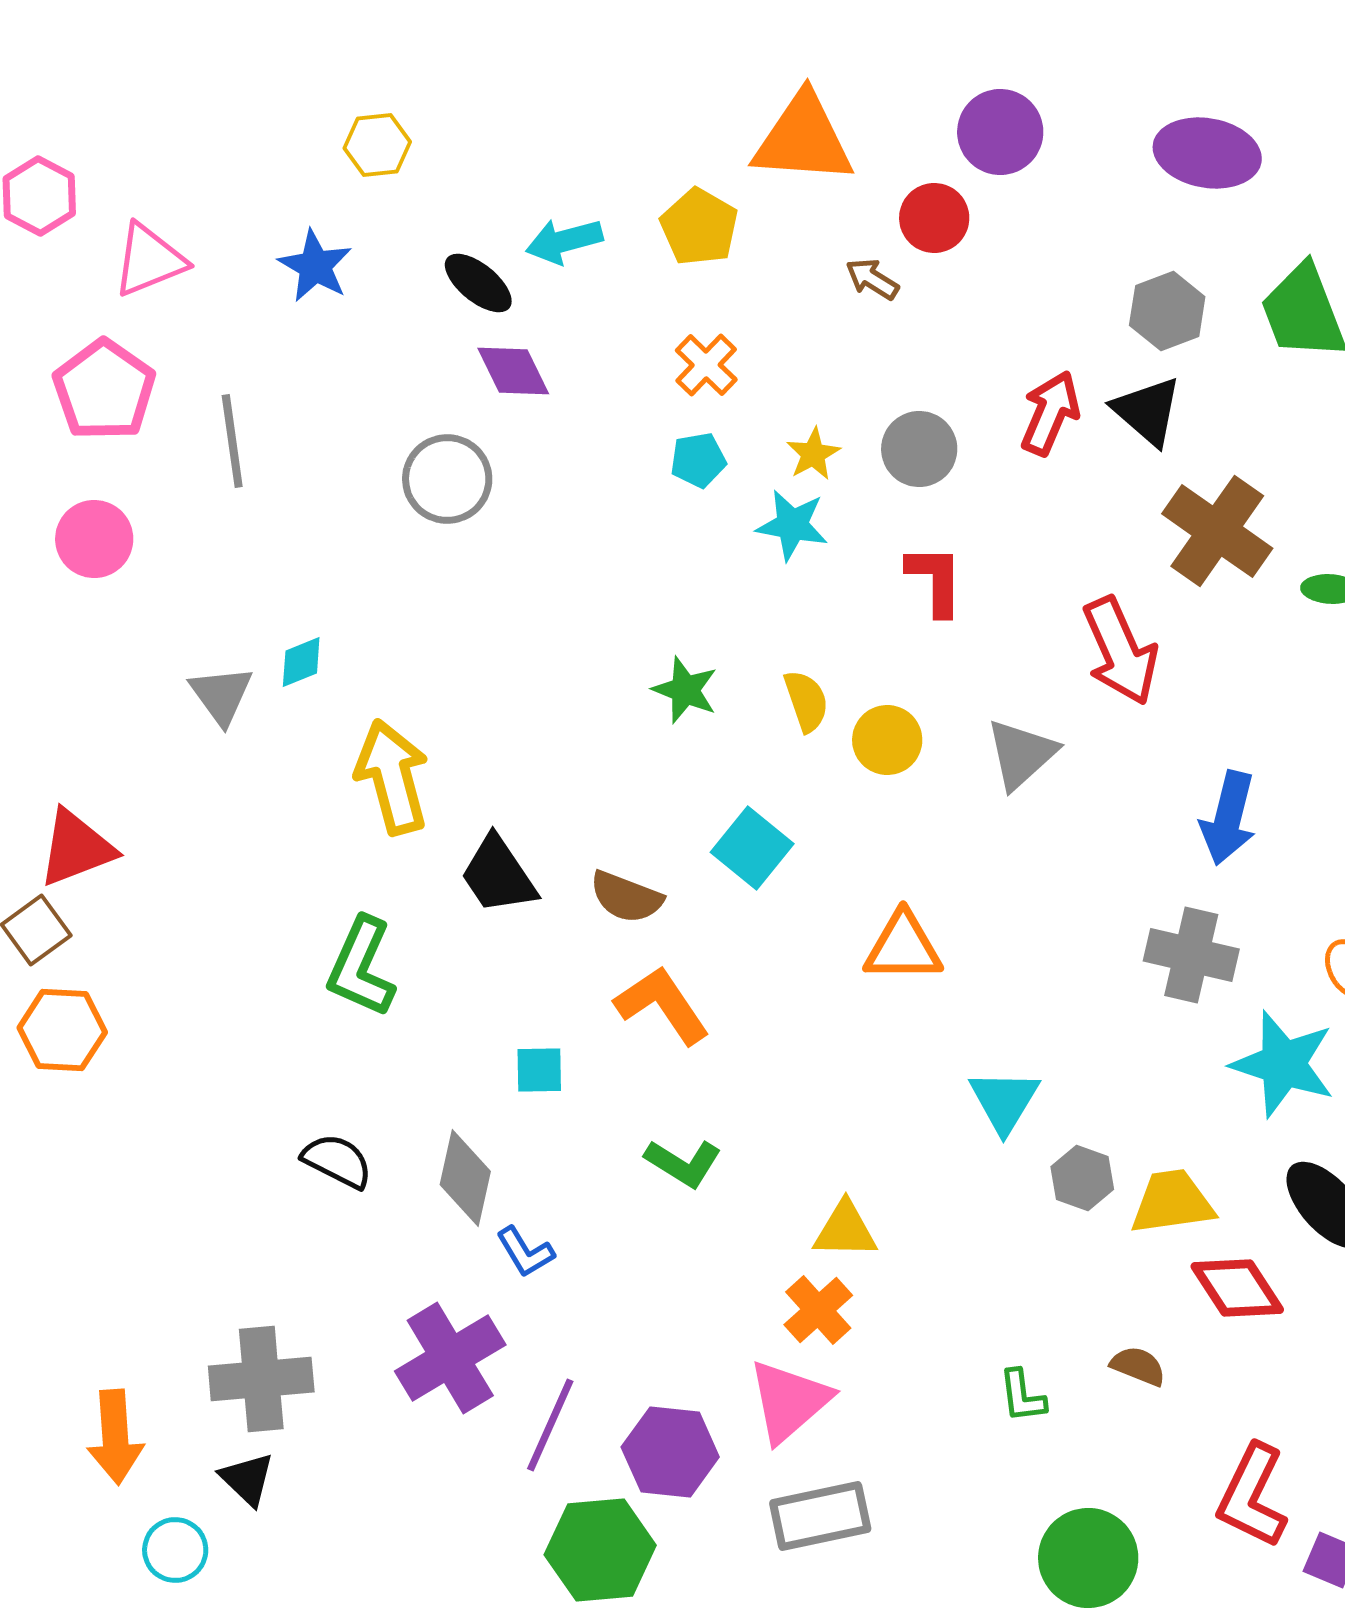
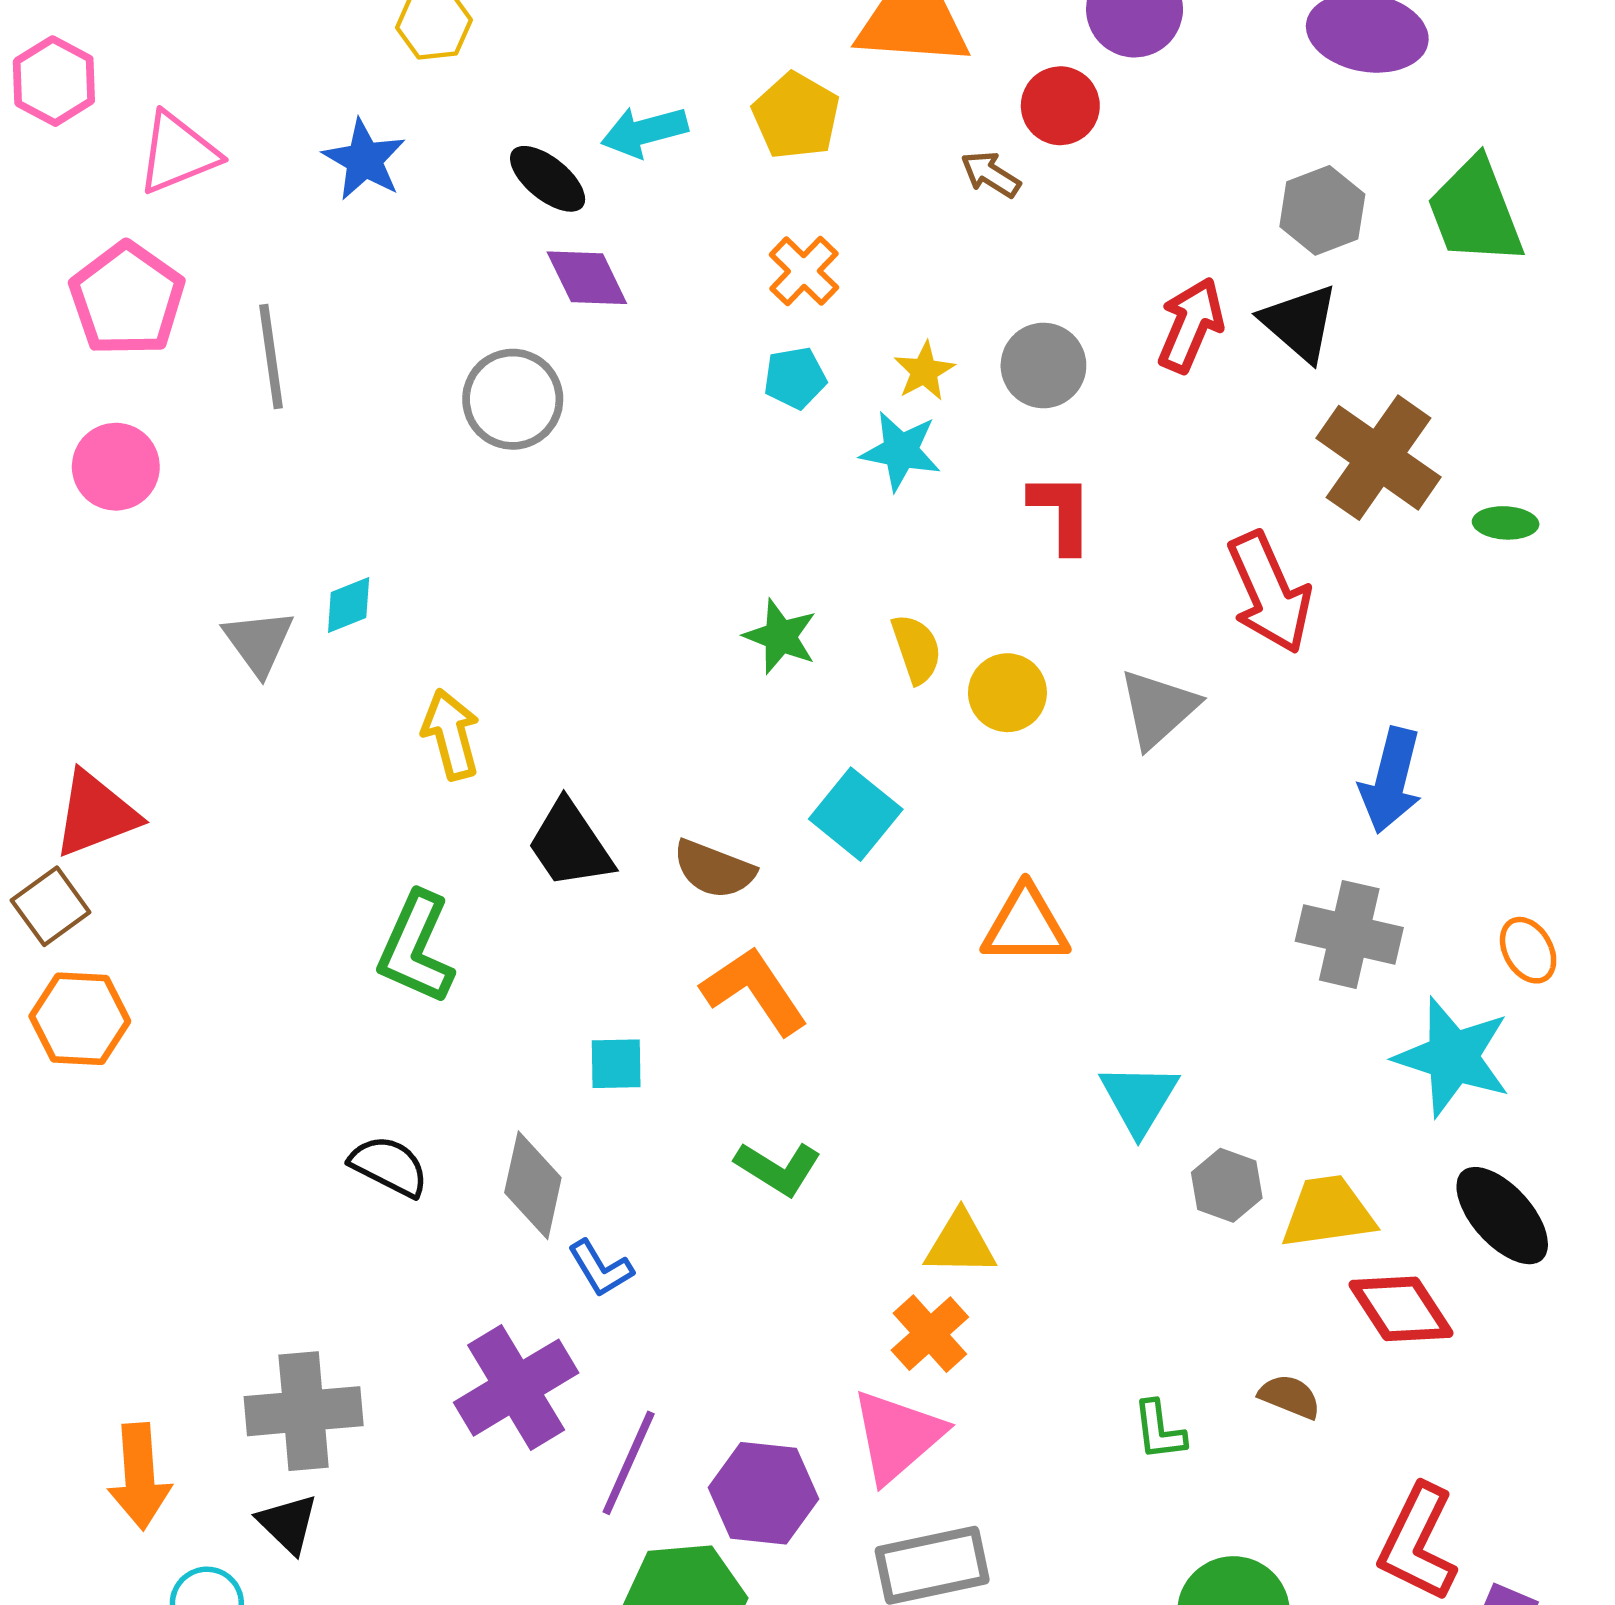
yellow arrow: (392, 777) -> (451, 734), size x0.7

